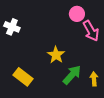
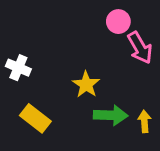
white cross: (12, 27) -> (18, 68), moved
green arrow: (72, 75) -> (111, 115), turned 50

